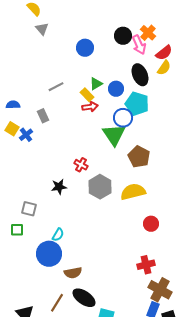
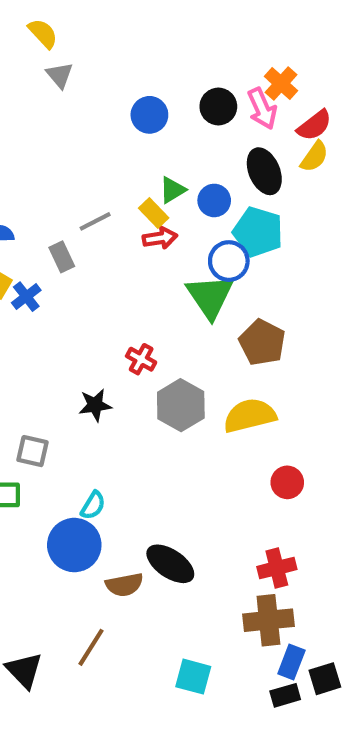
black circle: (123, 36) -> (218, 106), moved
gray line: (56, 87) -> (95, 221), moved
brown cross: (160, 290) -> (268, 620), moved, turned -35
black ellipse: (84, 298) -> (170, 564), moved

